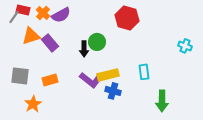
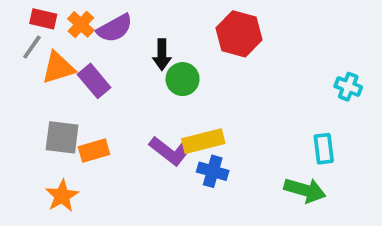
gray line: (14, 17) -> (32, 47), moved
black arrow: (84, 49) -> (162, 55), moved
cyan rectangle: (144, 72) -> (324, 149), moved
gray square: (20, 76) -> (62, 137), moved
green arrow: (162, 101) -> (305, 190), turned -75

